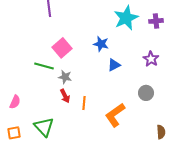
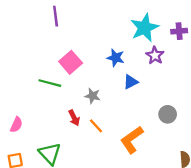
purple star: (151, 59) -> (155, 55), moved
gray star: (65, 77) -> (93, 96), moved
orange line: (84, 103) -> (96, 126), turned -48

